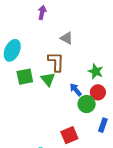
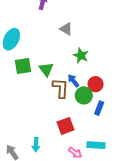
brown L-shape: (56, 62) -> (61, 88), moved
green star: (96, 71) -> (81, 56), moved
blue rectangle: (103, 125) -> (99, 108), moved

